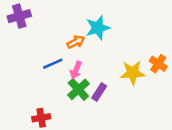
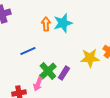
orange arrow: (76, 42) -> (46, 24), moved, turned -64
pink arrow: (76, 70) -> (38, 84), moved

